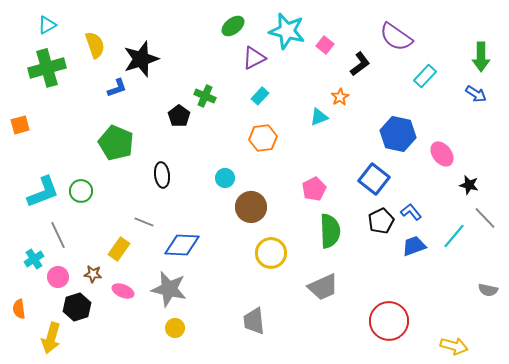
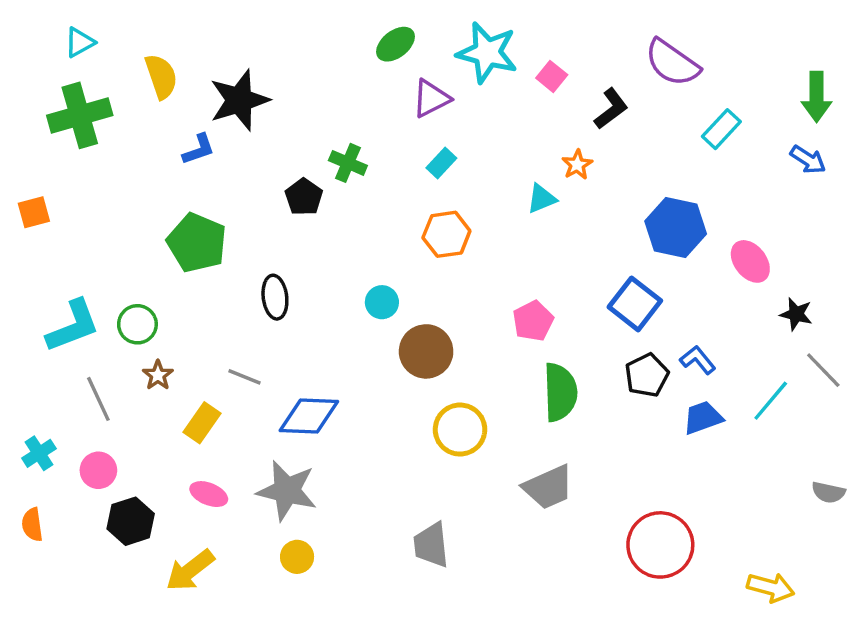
cyan cross: (34, 259) -> (39, 453), moved
brown star: (93, 274) -> (158, 375), moved, turned 30
yellow arrow: (51, 338) -> (190, 570), moved, turned 36

